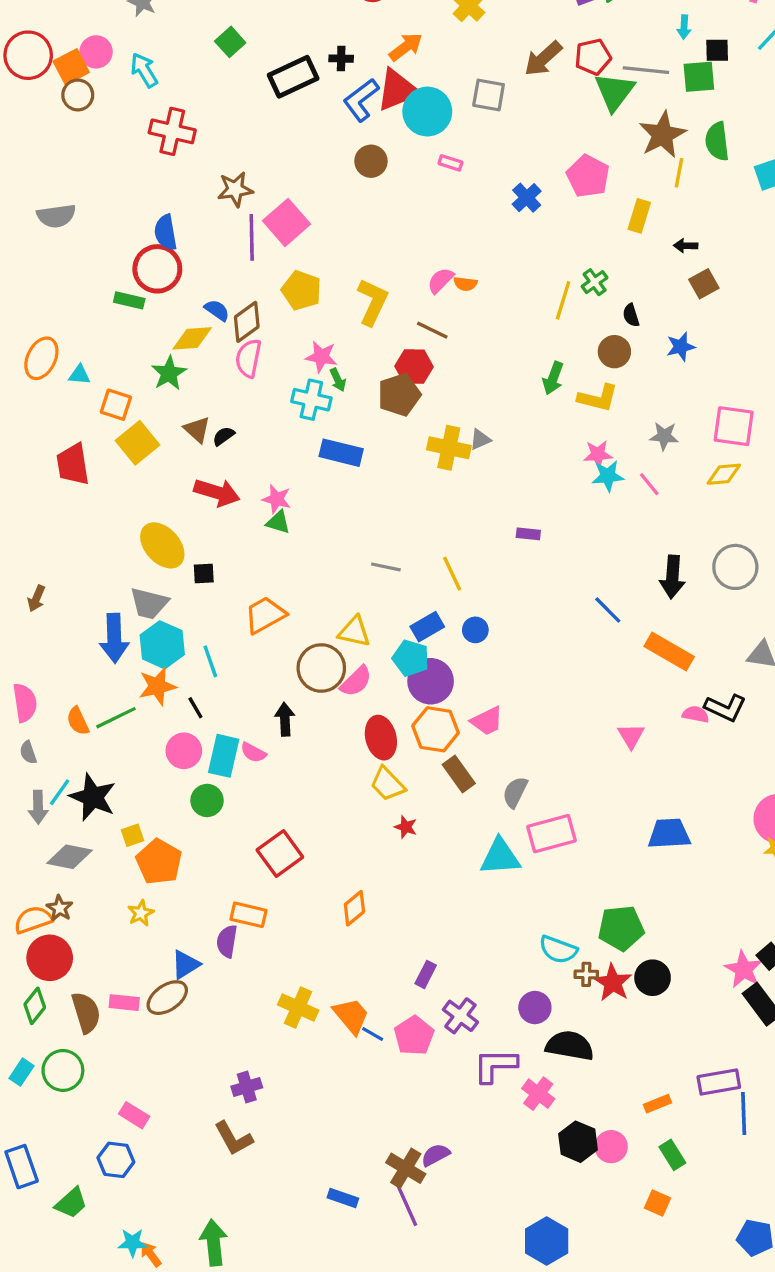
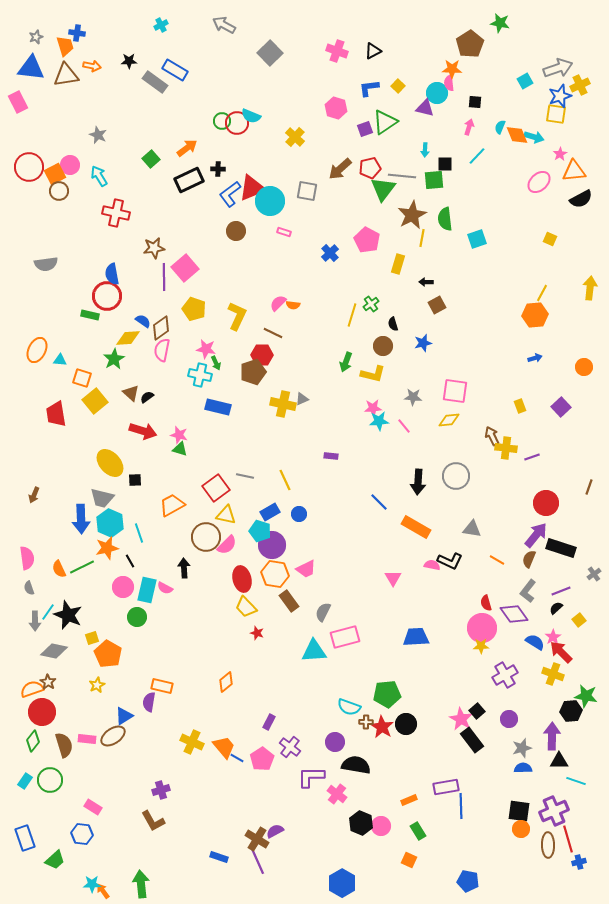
orange arrow: (406, 47) -> (187, 148), moved
red square: (280, 853) -> (216, 488), moved

